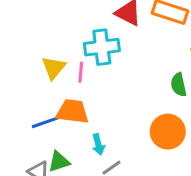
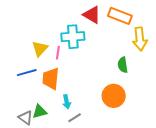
orange trapezoid: (73, 112) -> (51, 79), turned -95
blue line: (46, 122) -> (27, 73), moved

